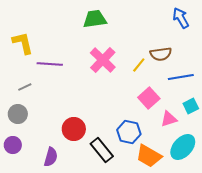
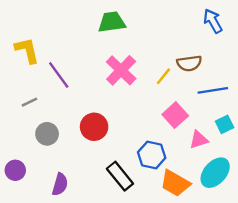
purple line: (50, 64) -> (59, 75), turned 50
gray circle: (18, 114) -> (47, 134), moved
red circle: (74, 129) -> (94, 127), moved

